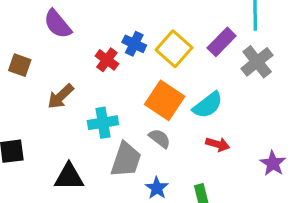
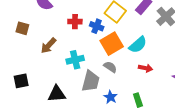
blue cross: (134, 44) -> (97, 26), moved
red cross: (107, 60) -> (75, 22), turned -32
orange square: (165, 100) -> (112, 44), turned 30

